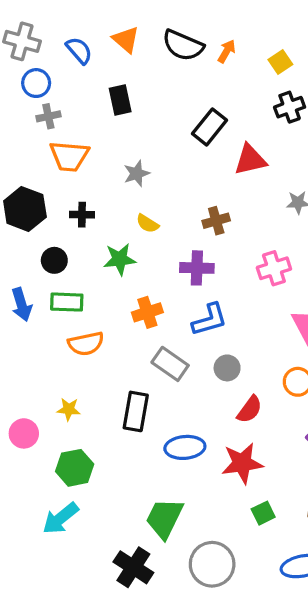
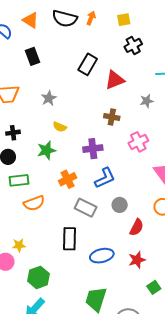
yellow square: (280, 62) -> (124, 20), turned 32
black cross: (82, 215) -> (13, 133), moved
brown cross: (216, 221) -> (112, 117), moved, turned 35
yellow star: (69, 409) -> (19, 245), moved
red star: (242, 463) -> (137, 260), size x0.7

